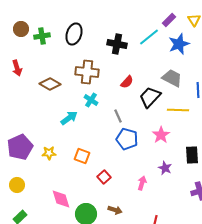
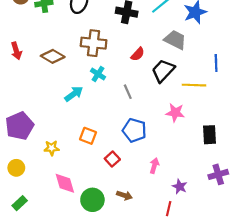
red arrow: (17, 68) -> (16, 51), moved
gray trapezoid: (172, 78) -> (175, 40), moved
pink star: (161, 135) -> (175, 113), turned -30
blue pentagon: (127, 139) -> (134, 130), moved
yellow star: (49, 153) -> (52, 148), moved
purple star: (165, 168) -> (180, 187), moved

